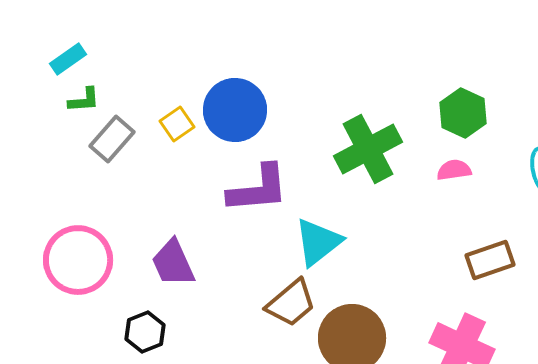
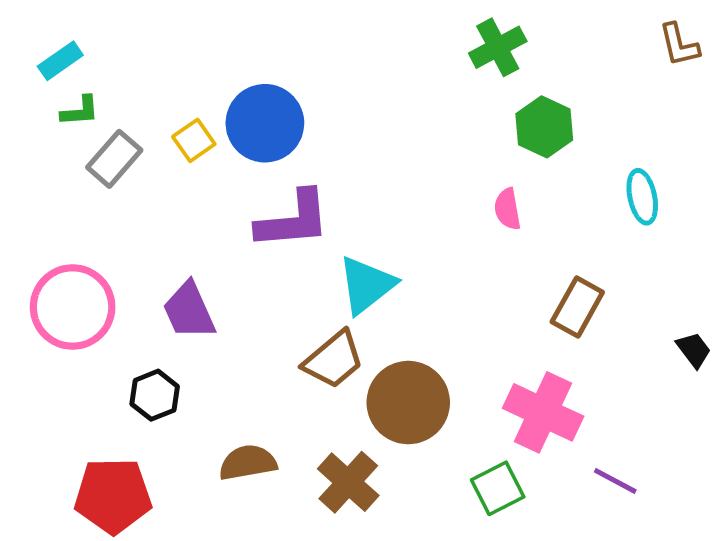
green cross: (368, 149) -> (498, 47), moved, size x0.7
pink semicircle: (454, 170) -> (507, 209), moved, turned -92
brown rectangle: (490, 260) -> (577, 307), turned -42

